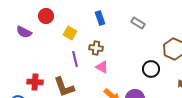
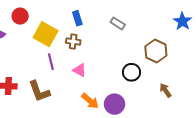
yellow square: (70, 33) -> (46, 34), size x1.6
brown cross: (96, 48) -> (73, 41), moved

